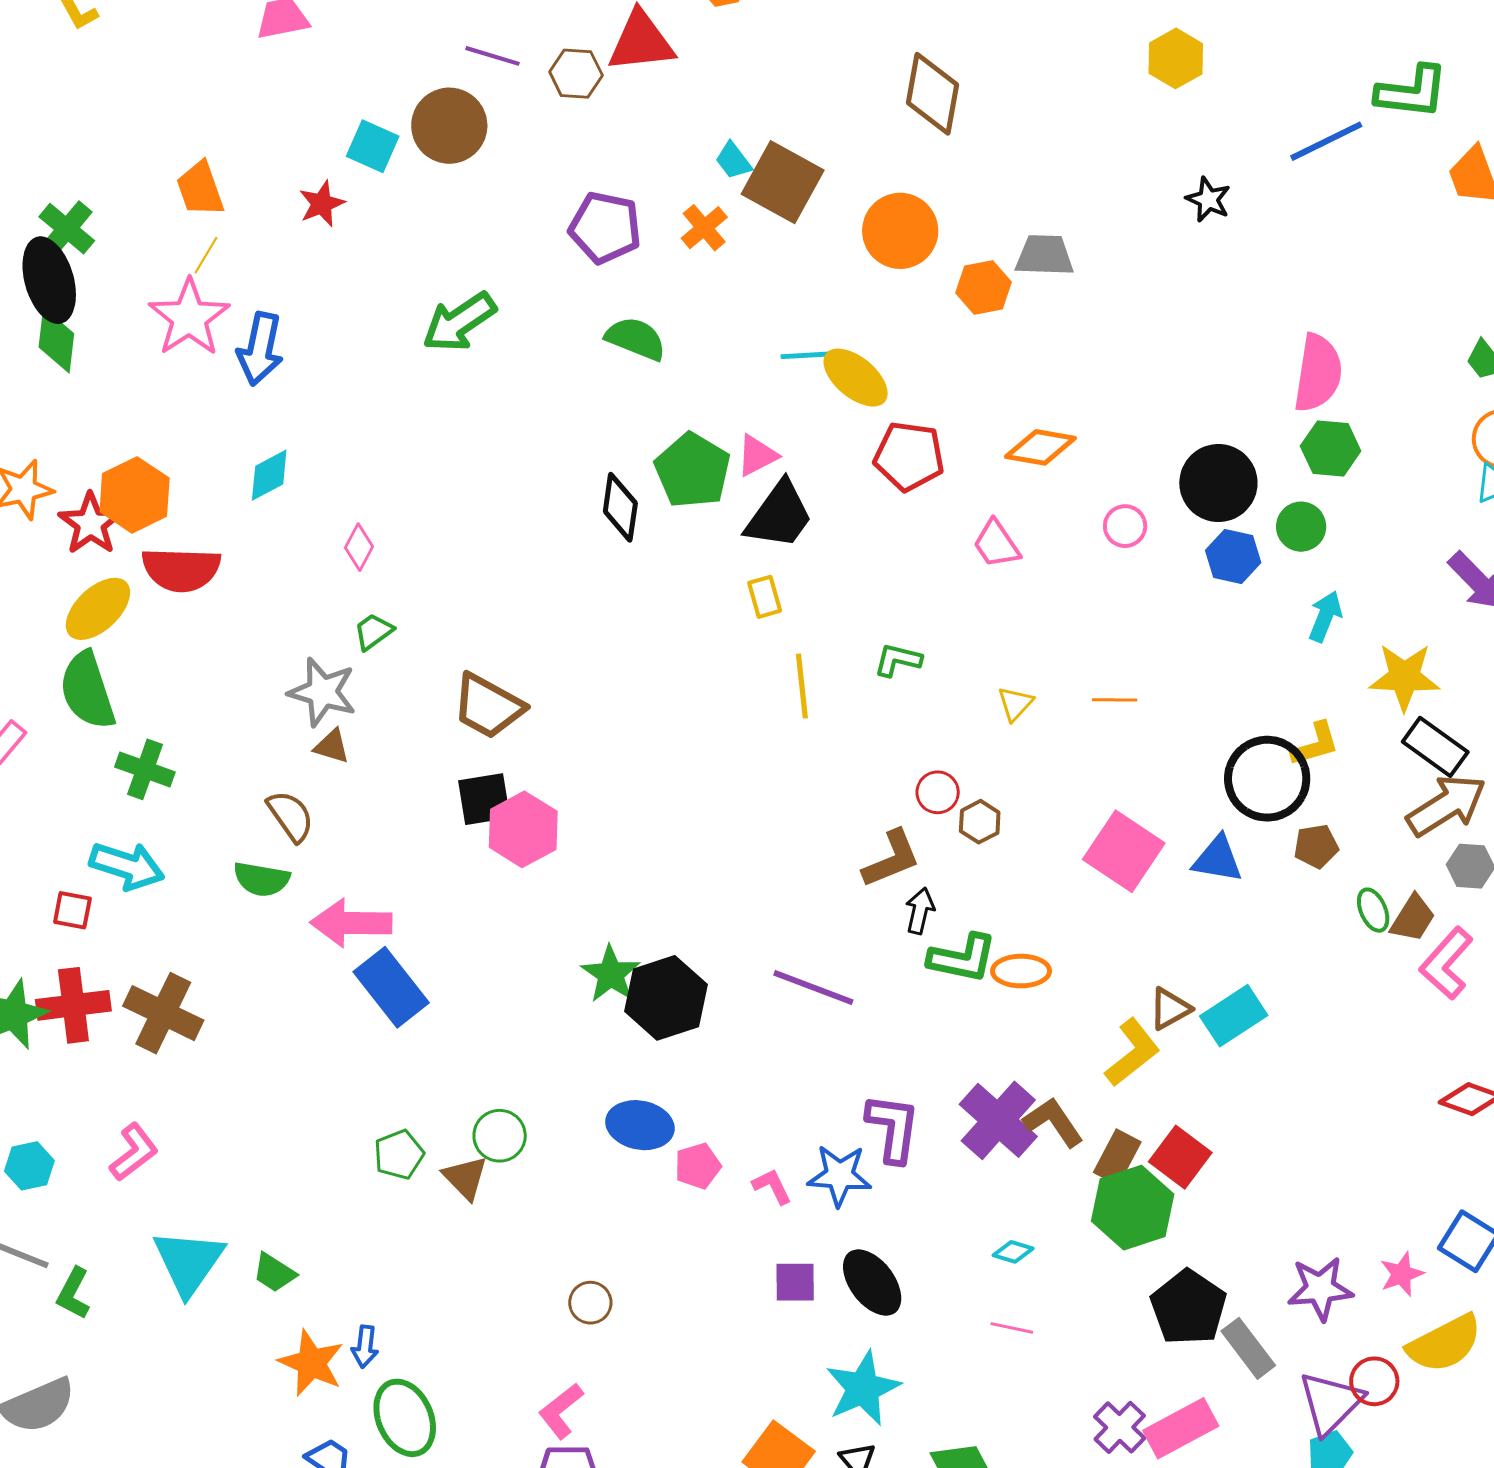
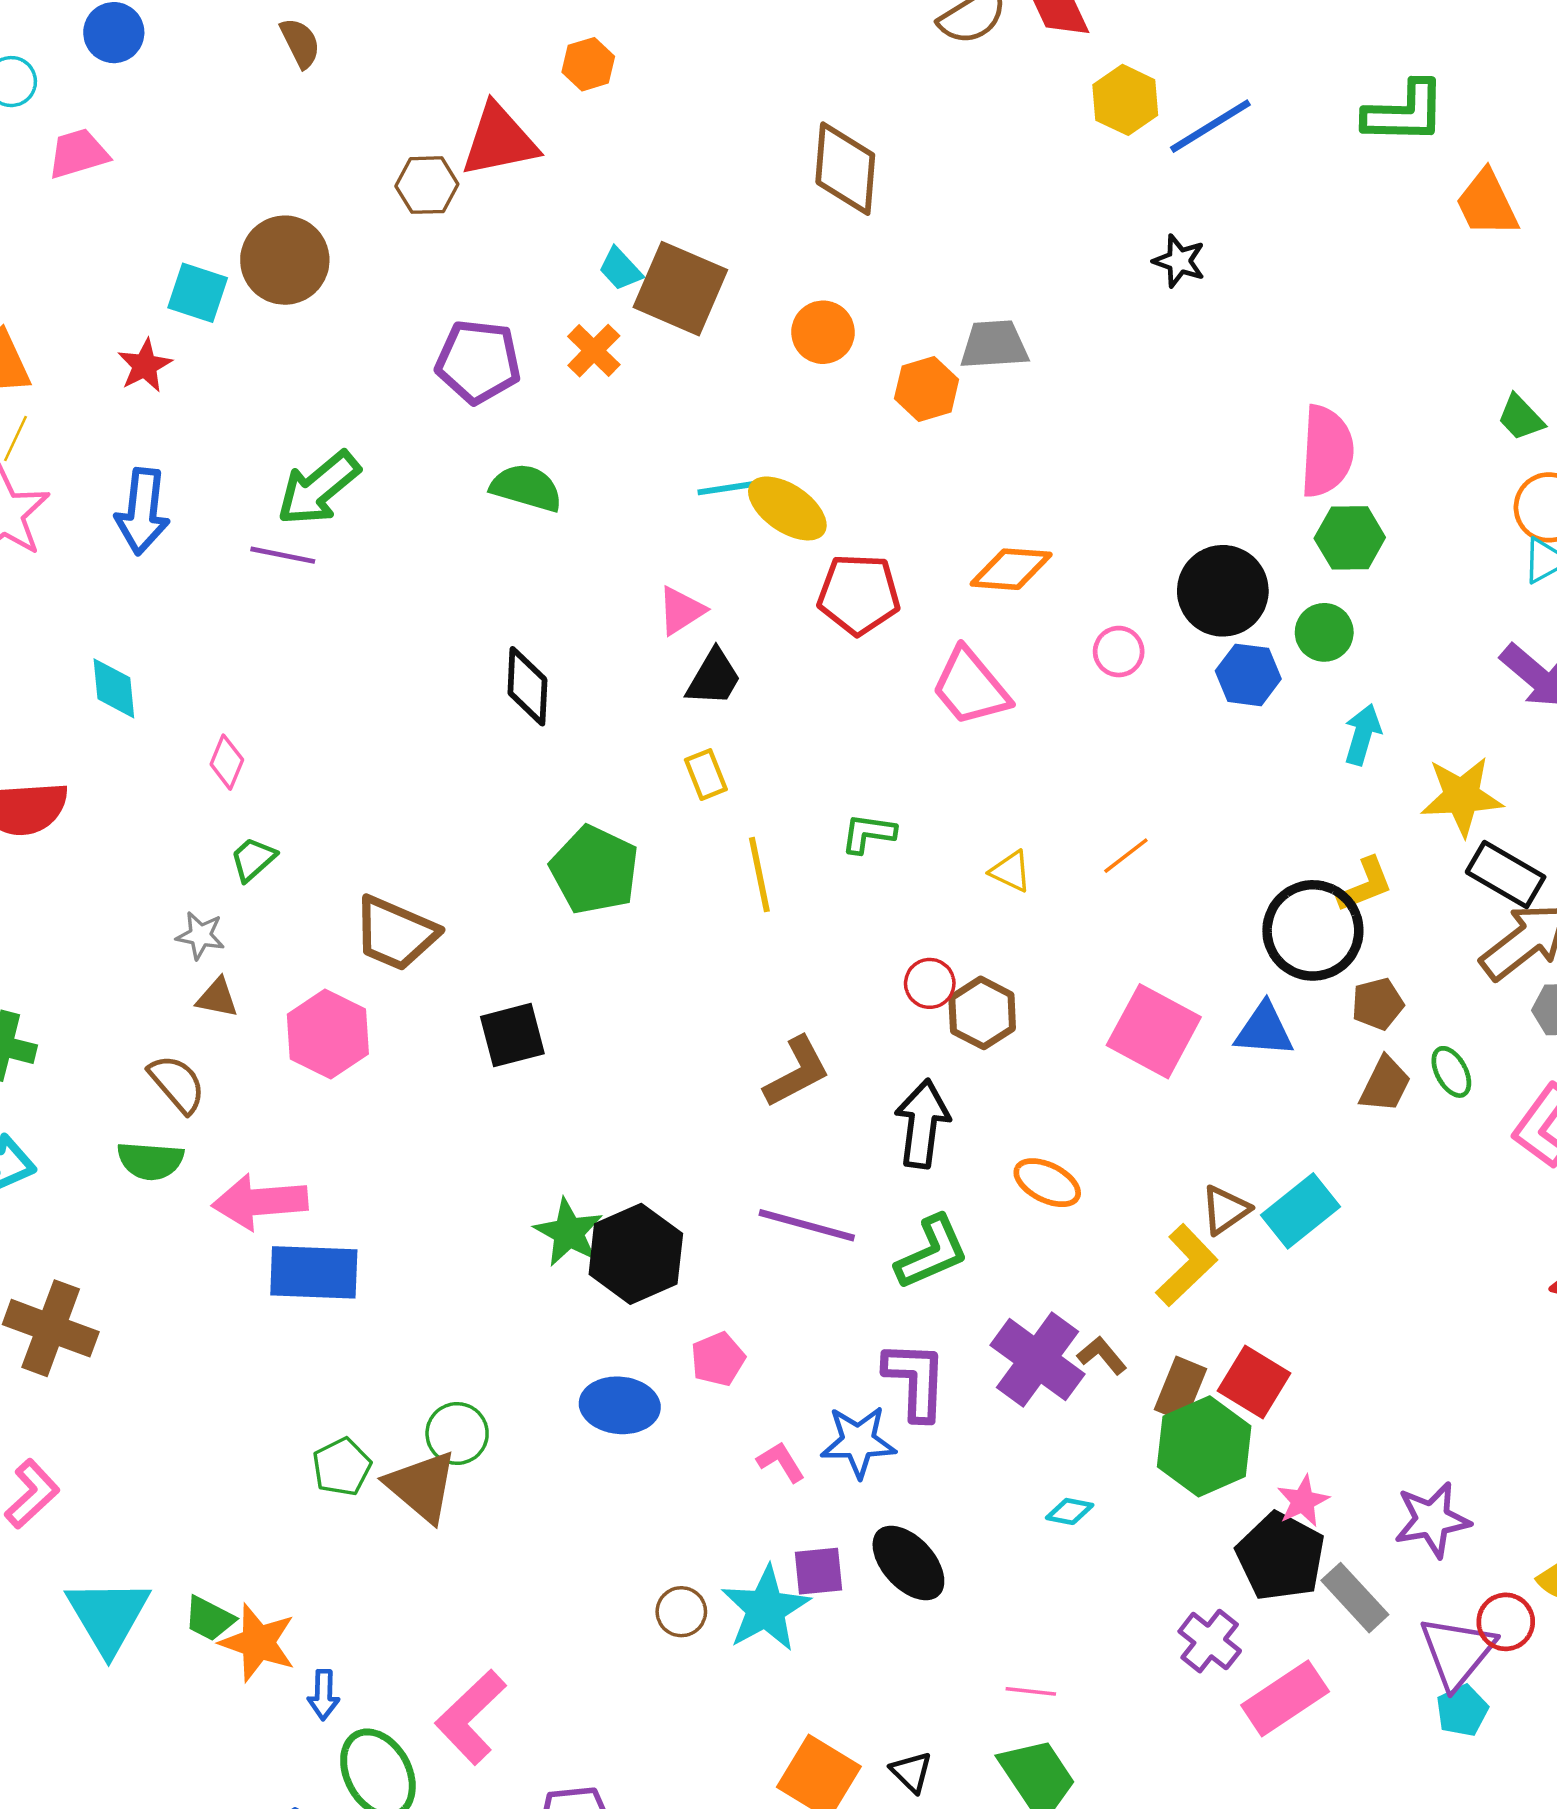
purple line: (492, 56) -> (283, 555), moved
blue line: (1326, 141) -> (1210, 126), moved
orange circle: (900, 231) -> (823, 332), size x0.7
blue arrow: (260, 349) -> (142, 511), moved
green pentagon: (693, 470) -> (595, 870), moved
cyan diamond: (269, 475) -> (114, 688), turned -62
black trapezoid: (779, 515) -> (714, 678), size x0.7
pink trapezoid: (996, 544) -> (971, 687), size x1.4
gray star: (322, 692) -> (200, 935), size x0.6
orange line: (1115, 700) -> (1126, 856), turned -33
yellow triangle: (1015, 704) -> (1011, 871), turned -42
black square: (484, 799) -> (512, 1035), moved
brown hexagon: (980, 822) -> (982, 1013), size x1.4
pink hexagon: (523, 829) -> (328, 1034), moved
brown L-shape: (891, 859) -> (797, 1072), moved
black arrow: (920, 911) -> (922, 1124), size x1.6
brown trapezoid: (1413, 918) -> (1385, 1084), moved
green L-shape: (962, 958) -> (932, 1252), moved, turned -30
orange ellipse: (1021, 971) -> (1047, 1183), turned 32
blue rectangle: (391, 987) -> (314, 1272), turned -44
brown L-shape: (1053, 1122) -> (1102, 1355), size x0.7
pink pentagon: (698, 1166) -> (718, 1359), moved
brown triangle: (465, 1178) -> (422, 1486), size x1.4
pink star: (1402, 1274) -> (1303, 1501), moved
brown circle: (590, 1303) -> (681, 1612), moved
pink line: (1012, 1328) -> (1031, 1691), moved
orange star: (311, 1363) -> (258, 1643), moved
cyan star: (863, 1388) -> (766, 1609), moved
pink L-shape: (561, 1411) -> (471, 1717), moved, size x1.4
purple cross: (1120, 1427) -> (1210, 1641), moved

